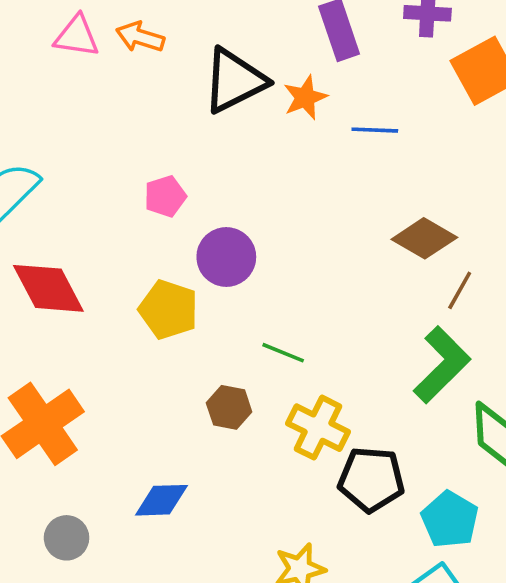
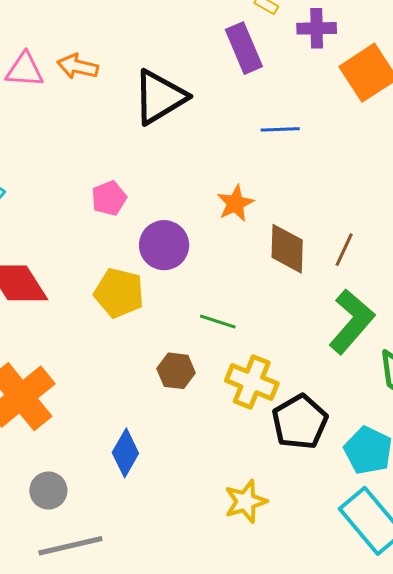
orange star: (305, 98) -> (235, 203), moved
brown diamond: (424, 238) -> (287, 249), moved, turned 66
brown line: (460, 290) -> (344, 250), moved
black pentagon: (371, 479) -> (300, 422), turned -30
blue diamond: (161, 500) -> (125, 453), turned -54

